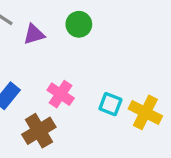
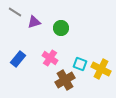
green circle: (79, 24) -> (61, 28), moved
brown cross: (39, 131) -> (65, 80), moved

